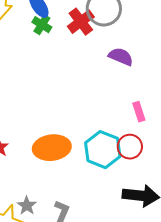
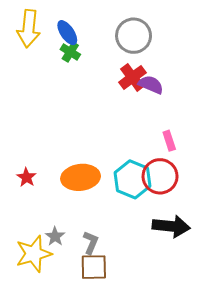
red cross: (81, 22) -> (132, 77), moved
red circle: (130, 147) -> (160, 176), size x1.4

